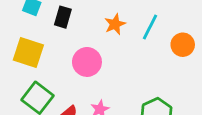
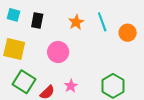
cyan line: (150, 27) -> (102, 22), turned -42

